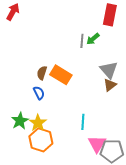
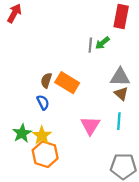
gray triangle: (109, 70) -> (120, 77), turned -48
brown triangle: (110, 85) -> (121, 94), turned -40
cyan line: (83, 122) -> (119, 121), moved
pink triangle: (97, 144) -> (90, 126), moved

